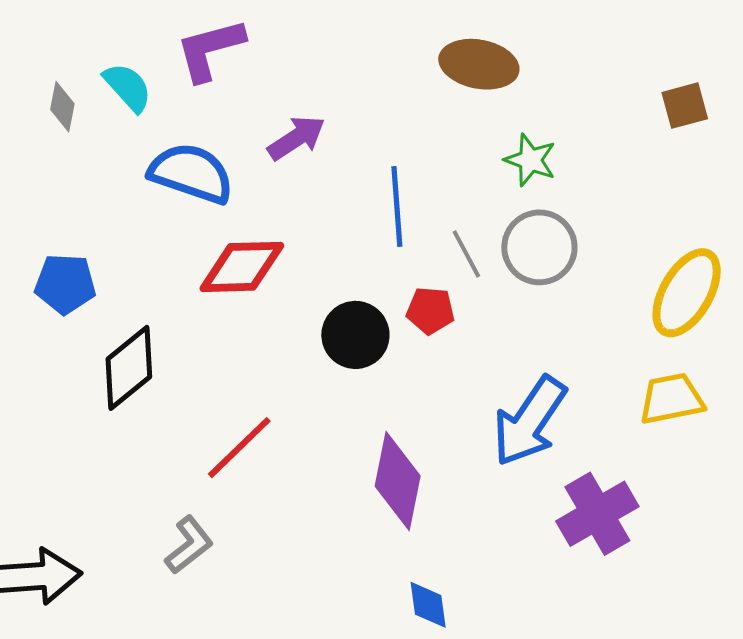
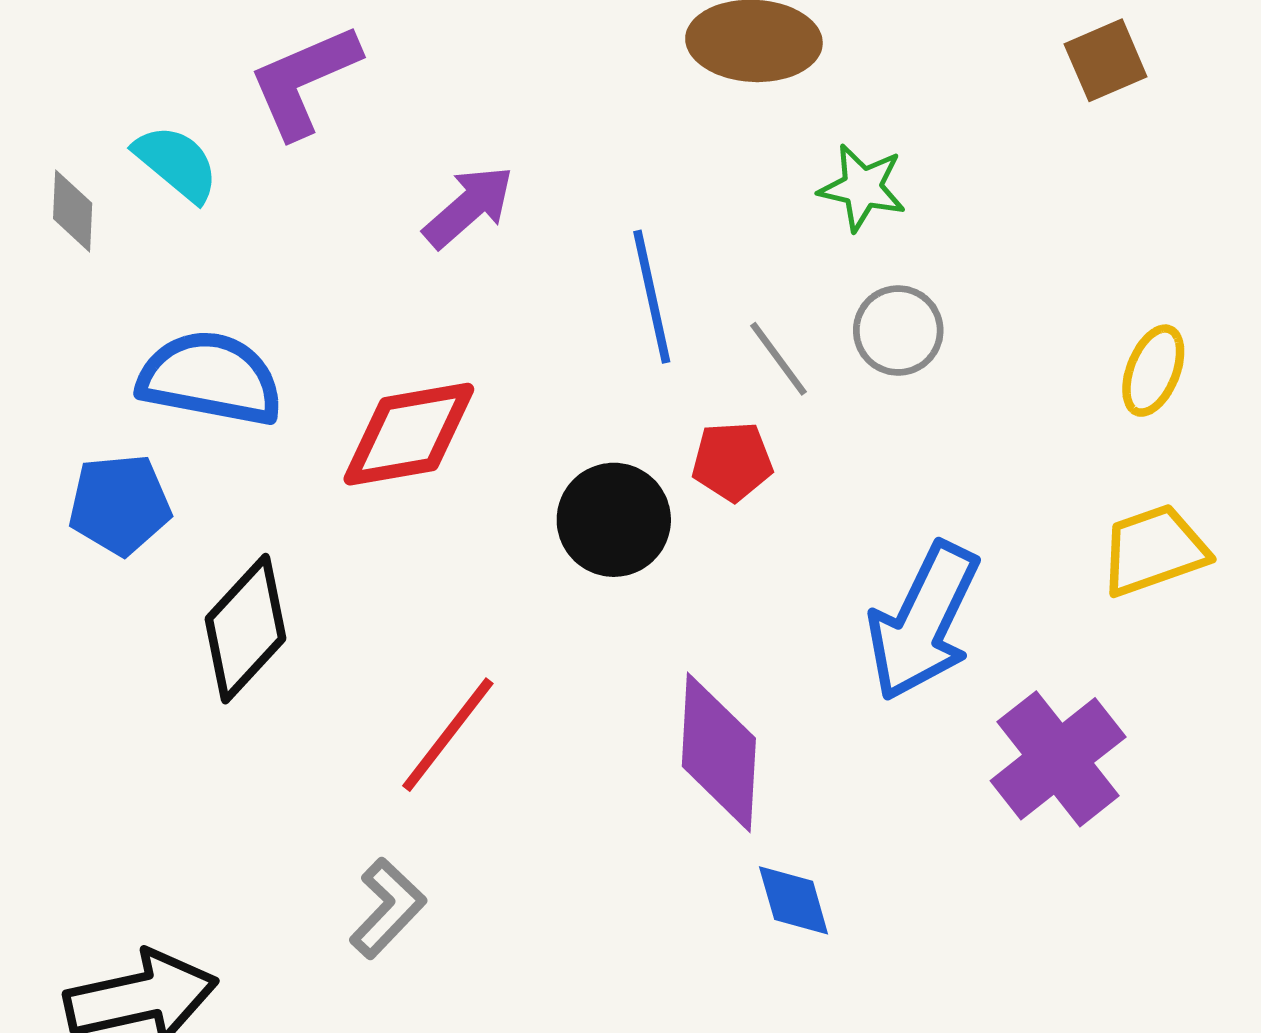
blue semicircle: (191, 173) -> (210, 378), moved
gray circle: (539, 247) -> (898, 330), size x0.7
yellow ellipse: (687, 293) -> (1153, 371), size x0.6
blue diamond: (428, 605) -> (794, 900), moved

